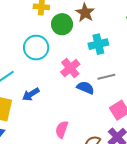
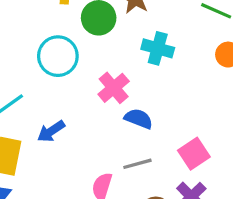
cyan cross: (98, 44) -> (158, 48), turned 30
gray line: (106, 77) -> (137, 164), moved

